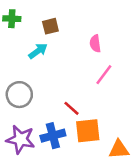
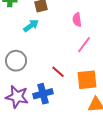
orange square: (88, 131) -> (87, 80), moved

